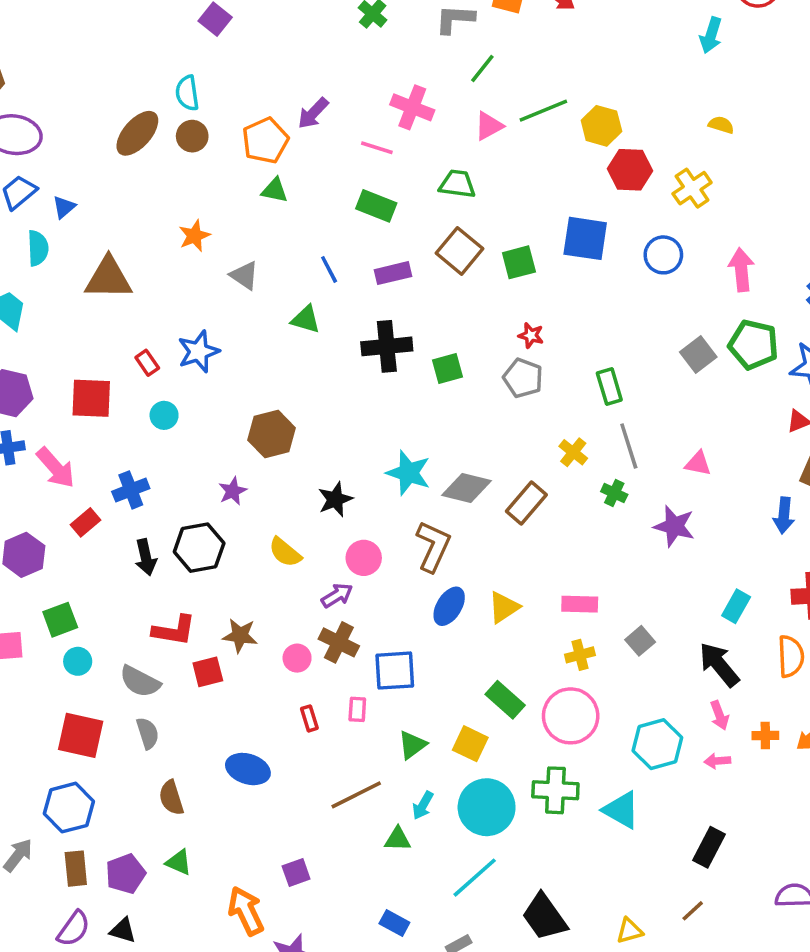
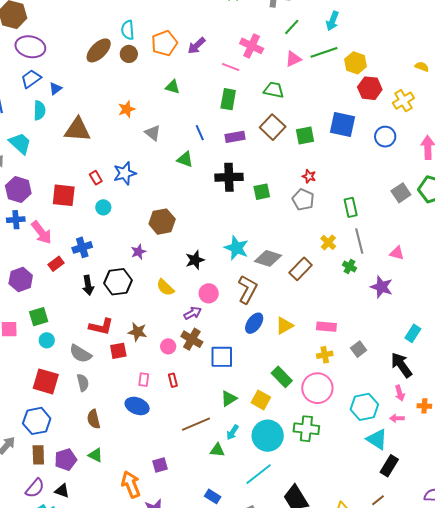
cyan arrow: (711, 35) -> (332, 21), moved
orange pentagon: (265, 140) -> (164, 43), moved
green rectangle: (376, 206) -> (228, 99), turned 75
pink rectangle: (357, 709) -> (144, 380), moved
cyan triangle: (621, 810) -> (377, 439), moved

